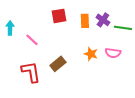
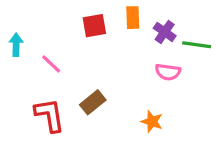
orange rectangle: (85, 21) -> (133, 18), moved
pink semicircle: (113, 53) -> (168, 72), moved
orange star: (91, 54) -> (152, 122), moved

